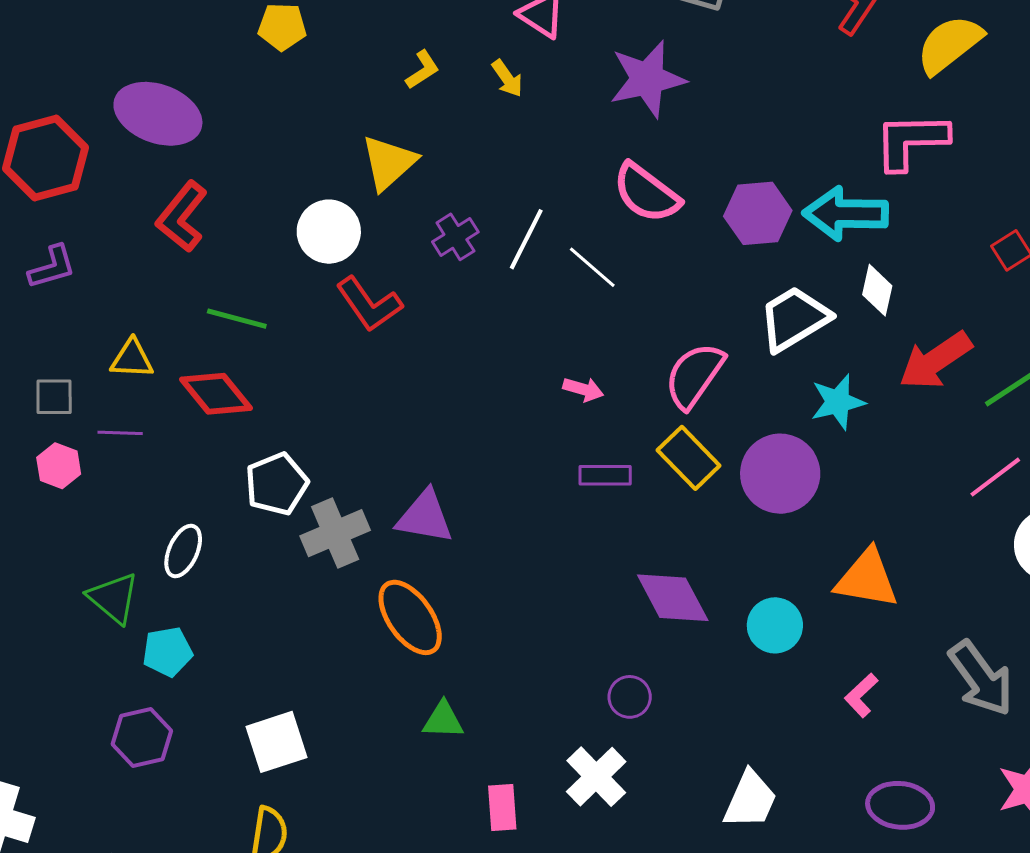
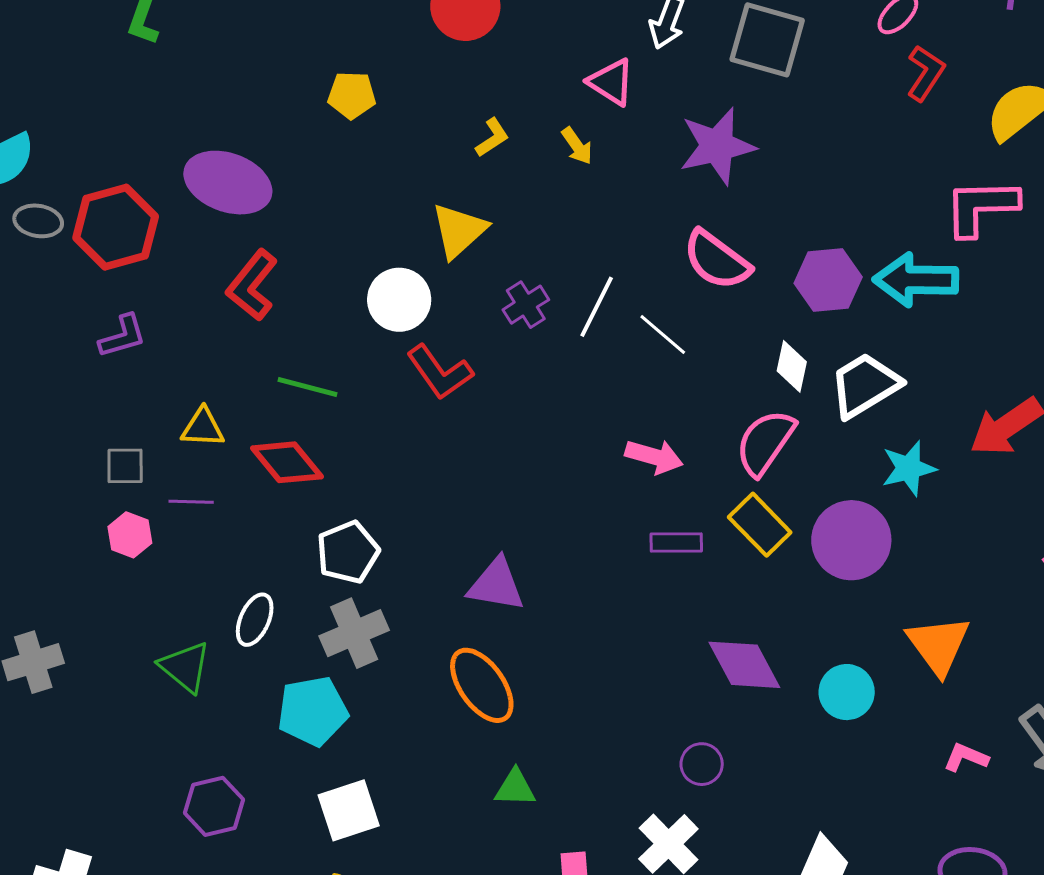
white diamond: (877, 290) -> (792, 366), moved
pink arrow: (583, 389) -> (654, 457), size x1.4
gray cross: (335, 533) -> (354, 633), moved
orange triangle: (867, 579) -> (938, 645), turned 44
cyan pentagon: (167, 652) -> (313, 711), moved, size x1.4
pink L-shape: (861, 695) -> (966, 757), moved, turned 66

